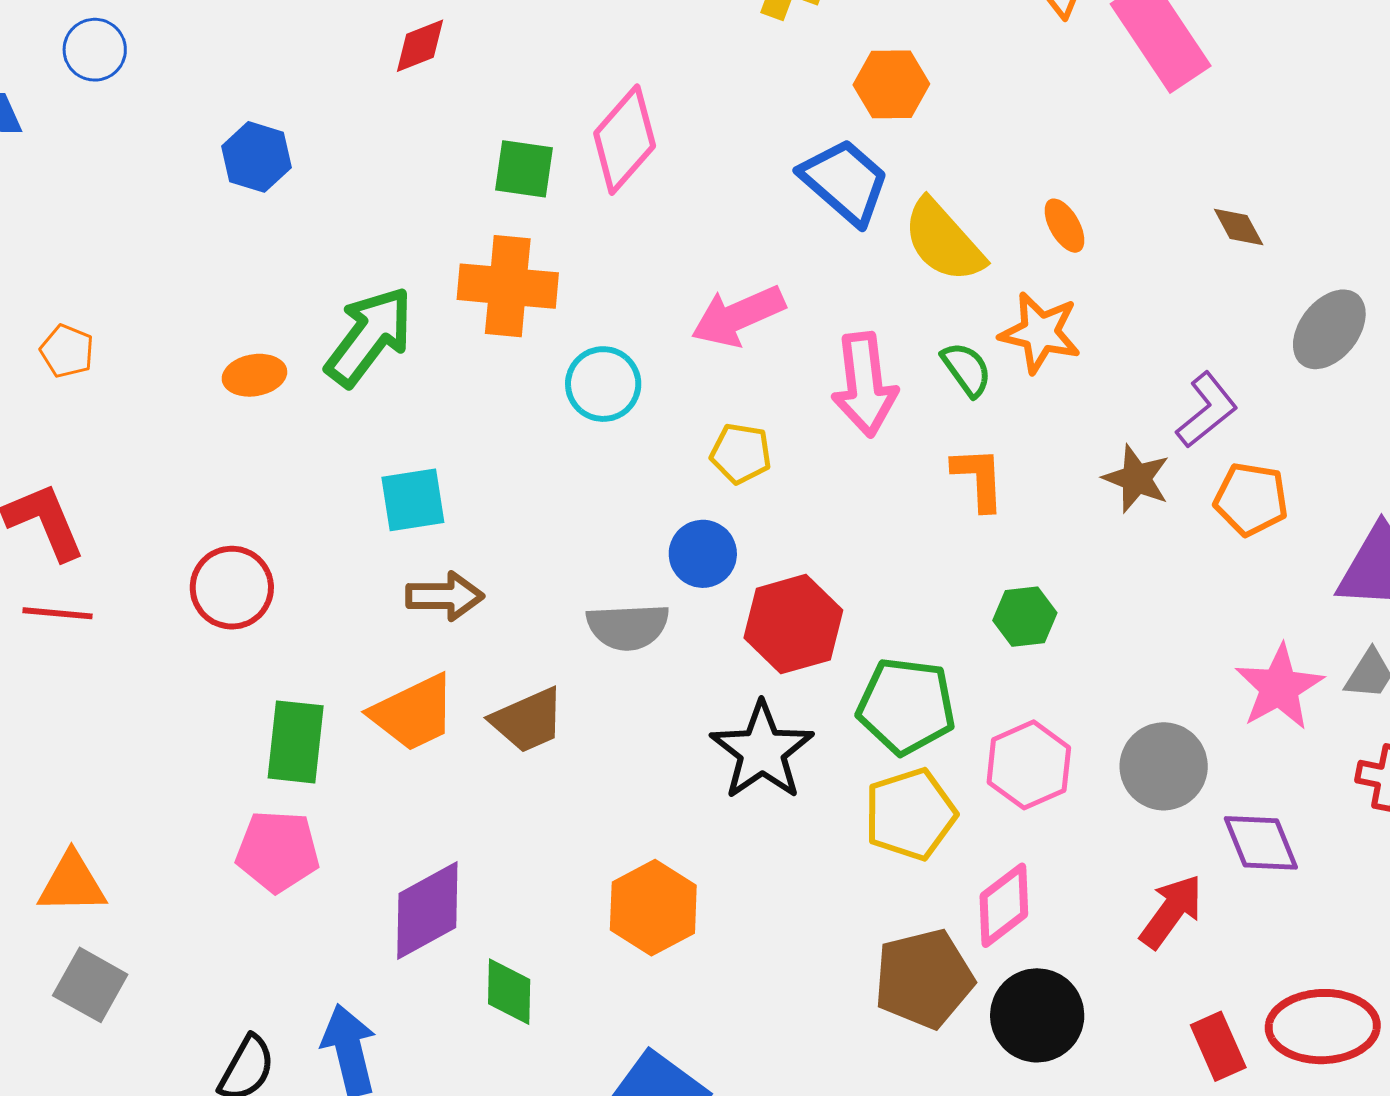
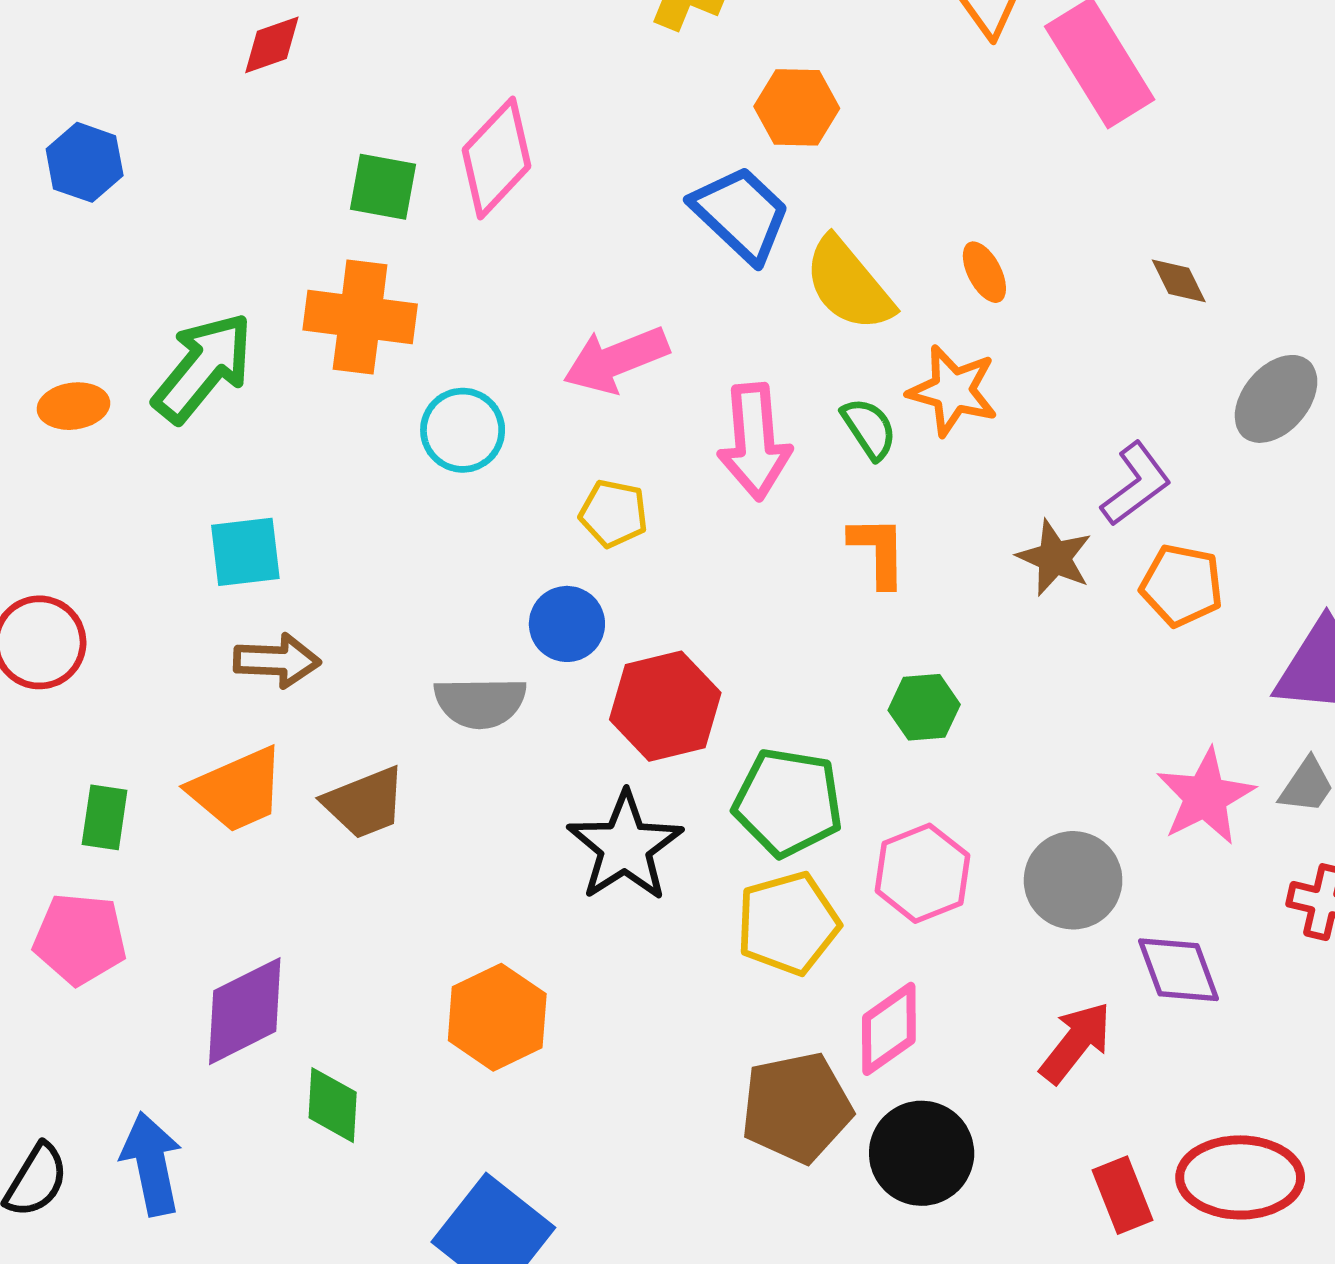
green rectangle: (296, 742) -> (105, 817), size x0.7

